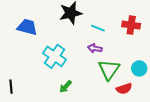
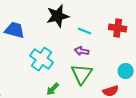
green triangle: (109, 69) -> (82, 74), moved

